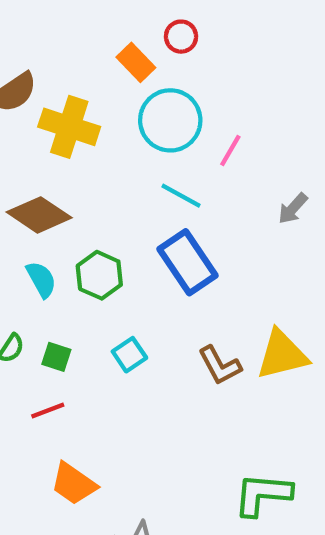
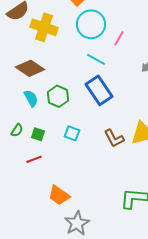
cyan square: (129, 355) -> (72, 133), turned -35
orange trapezoid: (74, 484) -> (59, 195), moved

